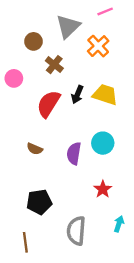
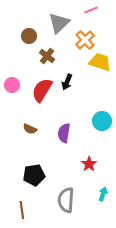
pink circle: (14, 78) -> (12, 85), moved
yellow trapezoid: (105, 95) -> (100, 62), moved
cyan circle: (103, 143) -> (102, 121), moved

